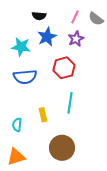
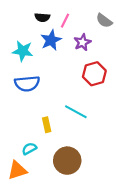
pink line: (75, 17) -> (65, 21), moved
red hexagon: (64, 68) -> (94, 74), moved
cyan line: (70, 103) -> (76, 112), turned -70
cyan semicircle: (17, 125) -> (29, 149), moved, turned 56

